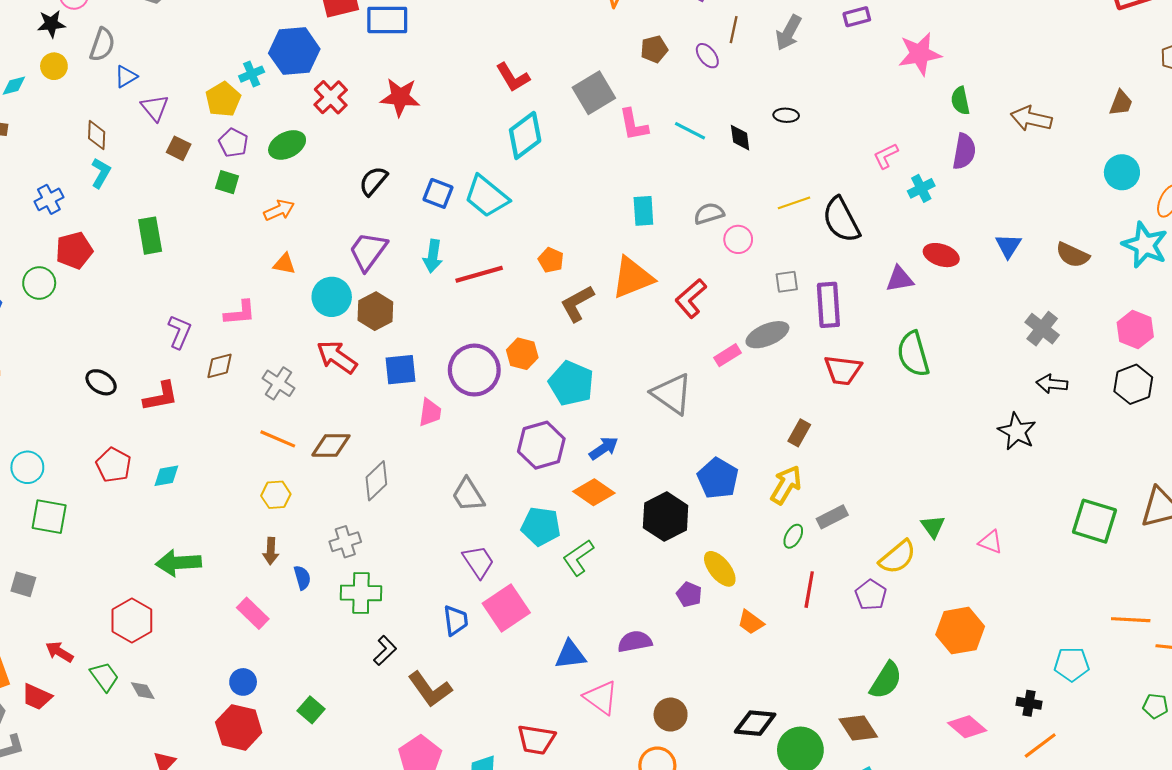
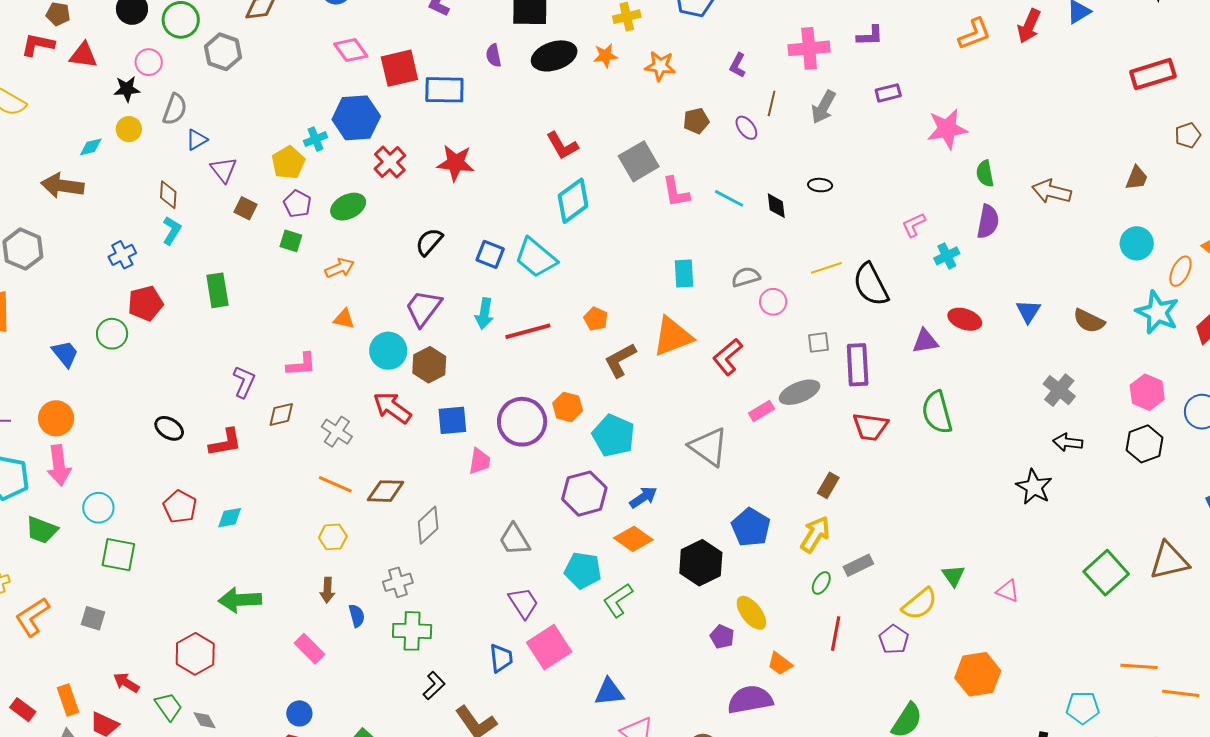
green square: (1095, 521) -> (1106, 573), turned 30
purple semicircle: (635, 642) -> (750, 700), moved, size x1.4

